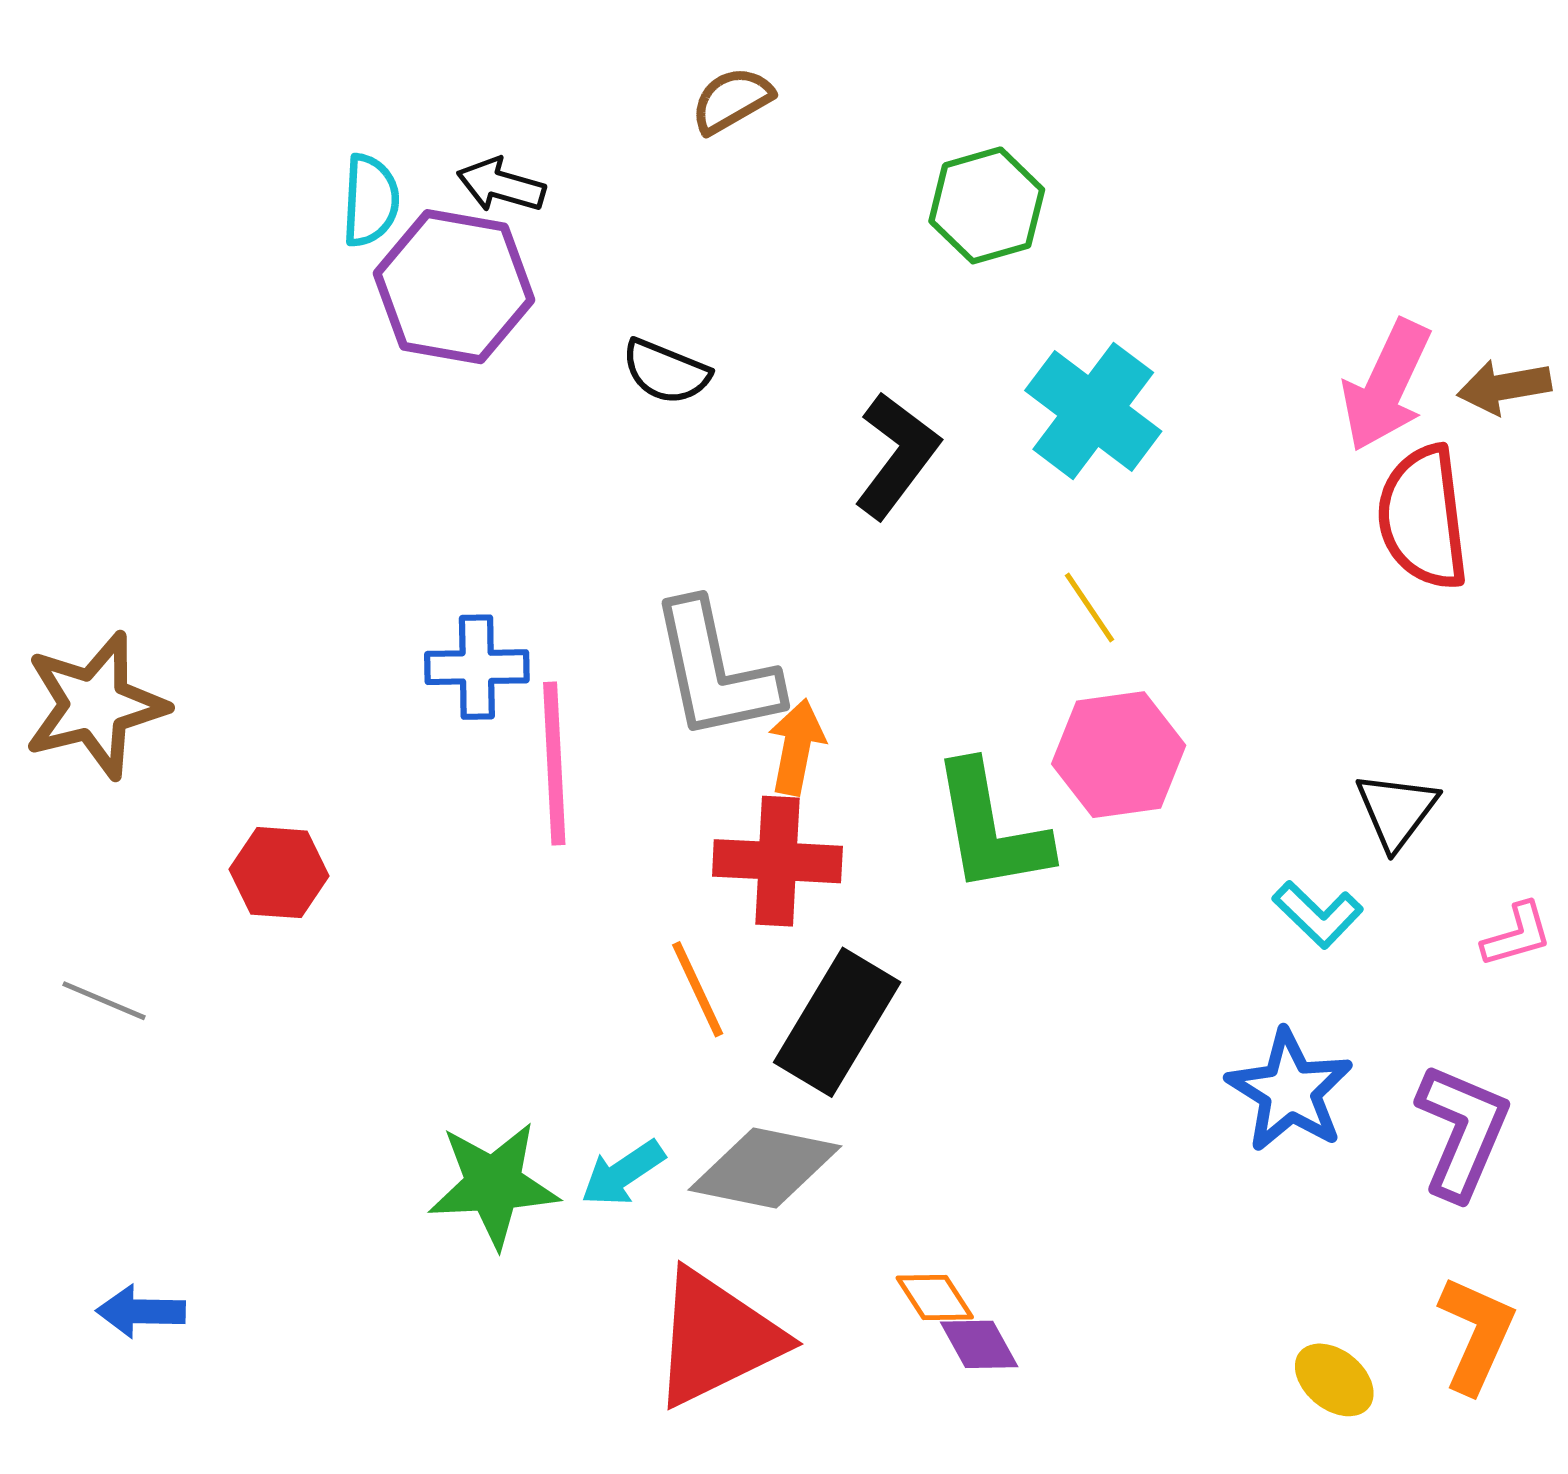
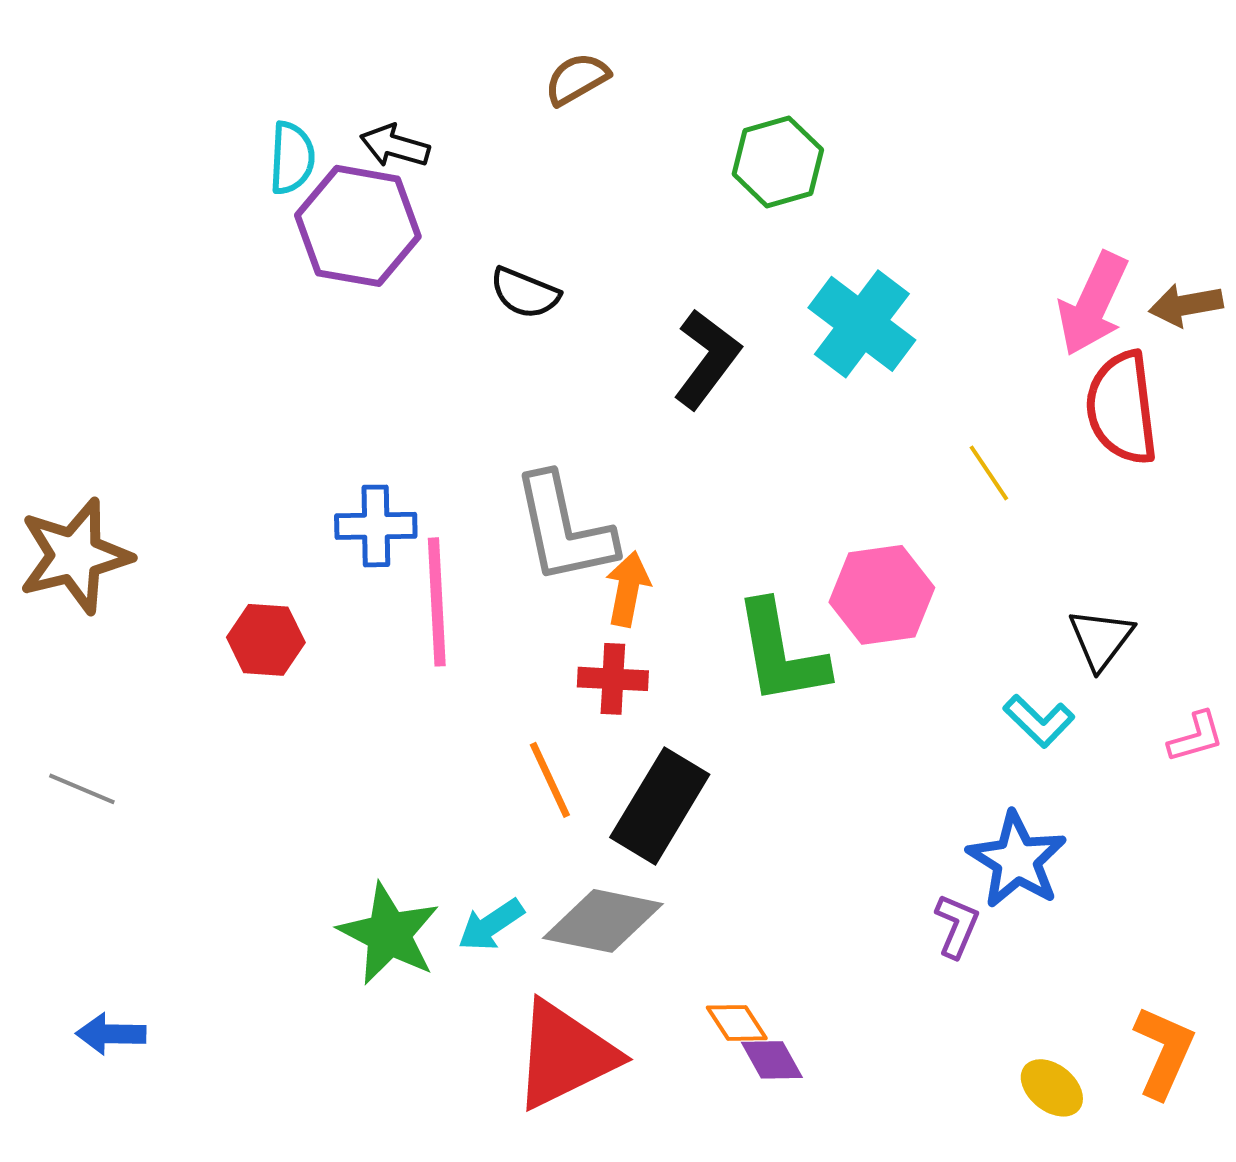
yellow line: (1089, 608) -> (989, 473), moved
red cross: (777, 861) -> (613, 679), size x0.7
red hexagon: (279, 873) -> (266, 640), moved
purple L-shape: (1462, 1131) -> (957, 926), moved, size x0.6
green star: (493, 1185) -> (389, 934), turned 30

